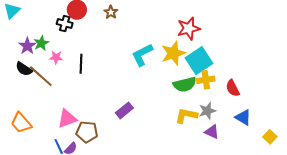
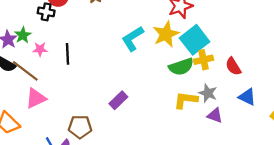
gray star: (207, 111) -> (208, 93), turned -30
pink triangle: (67, 119) -> (36, 98), moved

